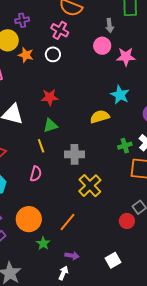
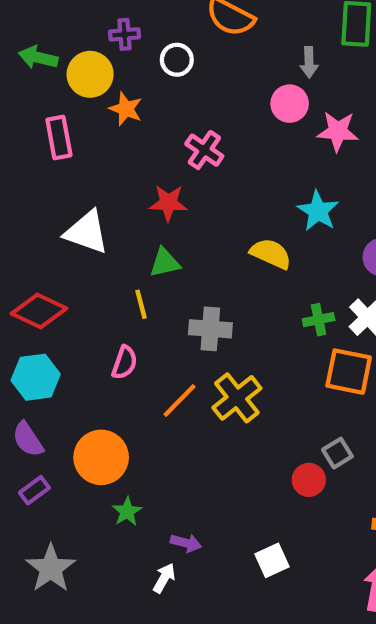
pink cross: (60, 30) -> (204, 150), moved
white circle: (53, 54) -> (177, 60), moved
yellow semicircle: (100, 117) -> (271, 254), turned 36
orange line: (68, 222) -> (179, 401), moved

